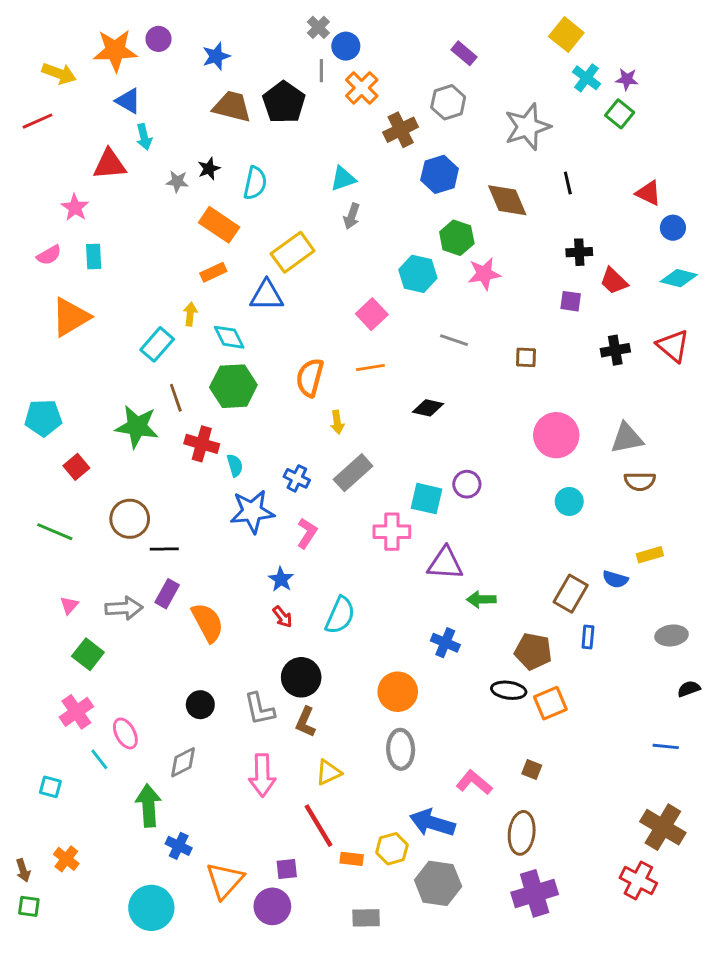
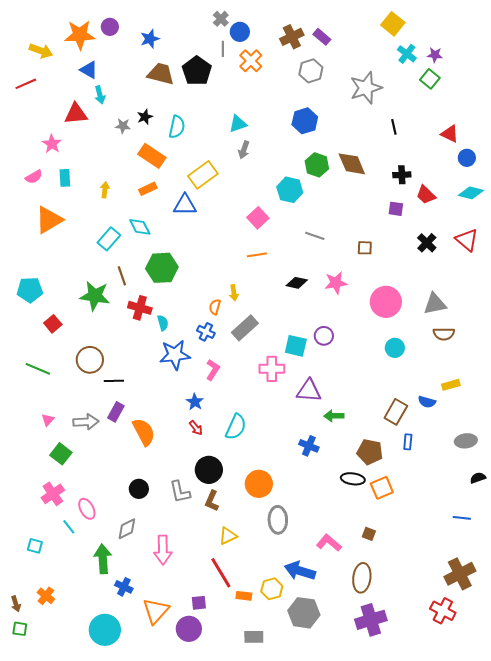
brown cross: (401, 130) -> (292, 37), moved
brown diamond: (507, 200) -> (352, 164), moved
pink star: (484, 274) -> (336, 283), moved
yellow arrow: (190, 314) -> (105, 190), moved
cyan diamond: (229, 337) -> (140, 227), moved
black cross: (615, 350) -> (427, 243), turned -36
orange semicircle: (310, 378) -> (215, 307), moved, size x0.6
orange circle: (398, 692) -> (259, 484), moved
pink arrow: (262, 775) -> (163, 550), moved
brown cross: (663, 827) -> (460, 574), turned 32

